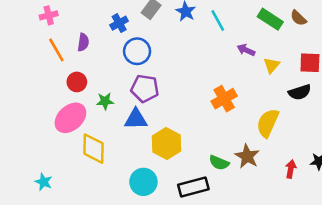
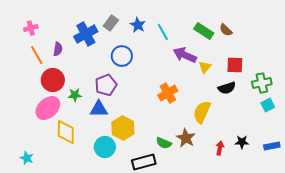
blue cross: (119, 23) -> (86, 34), size x1.6
purple arrow: (246, 50) -> (185, 55), size x1.6
blue circle: (137, 51) -> (122, 56), moved
red circle: (77, 82) -> (53, 80), size x1.5
purple pentagon: (145, 88) -> (106, 85), turned -30
cyan circle: (143, 182) -> (105, 147), moved

